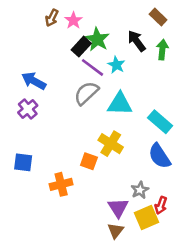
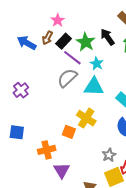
brown arrow: (52, 18) -> (47, 38), moved
green star: (97, 39) -> (86, 42), moved
cyan star: (116, 65) -> (97, 64), moved
blue arrow: (34, 81) -> (27, 43), moved
purple triangle: (118, 208) -> (62, 170), moved

